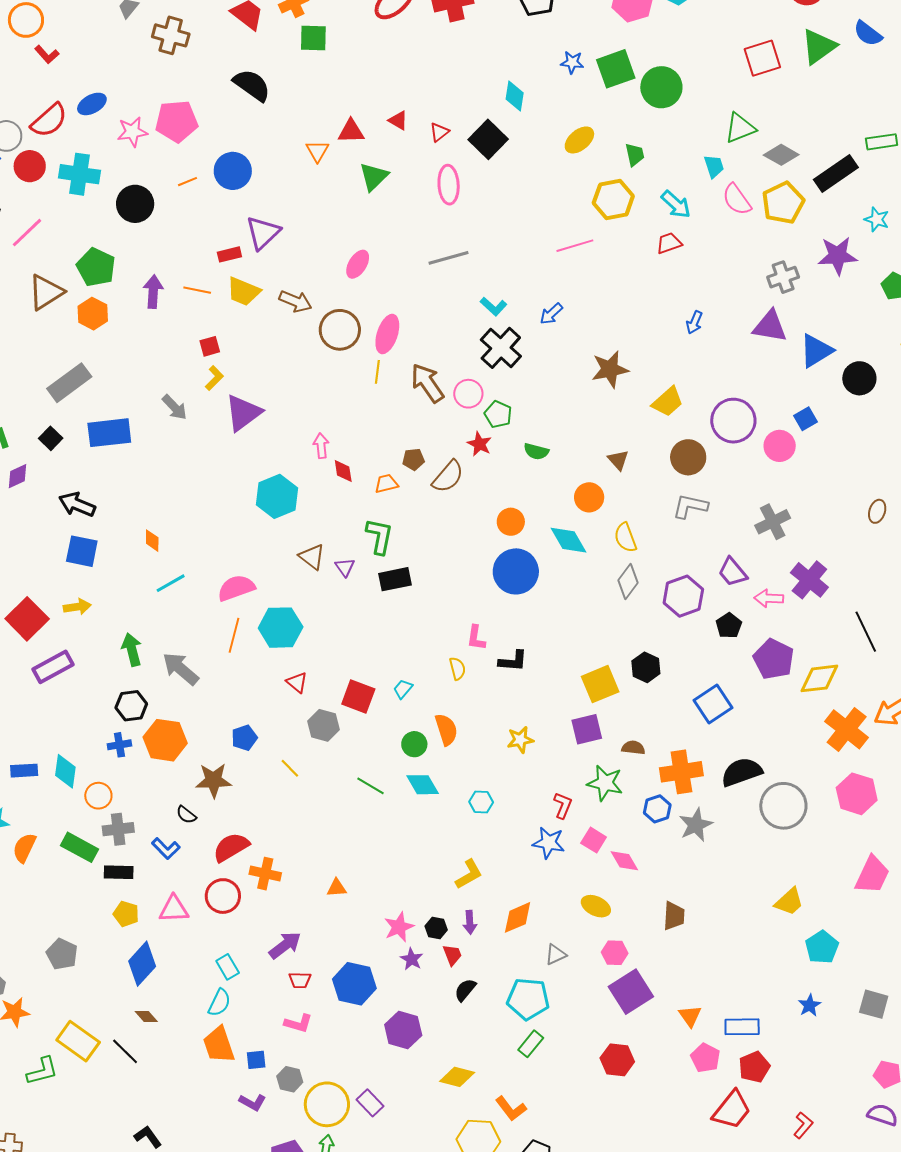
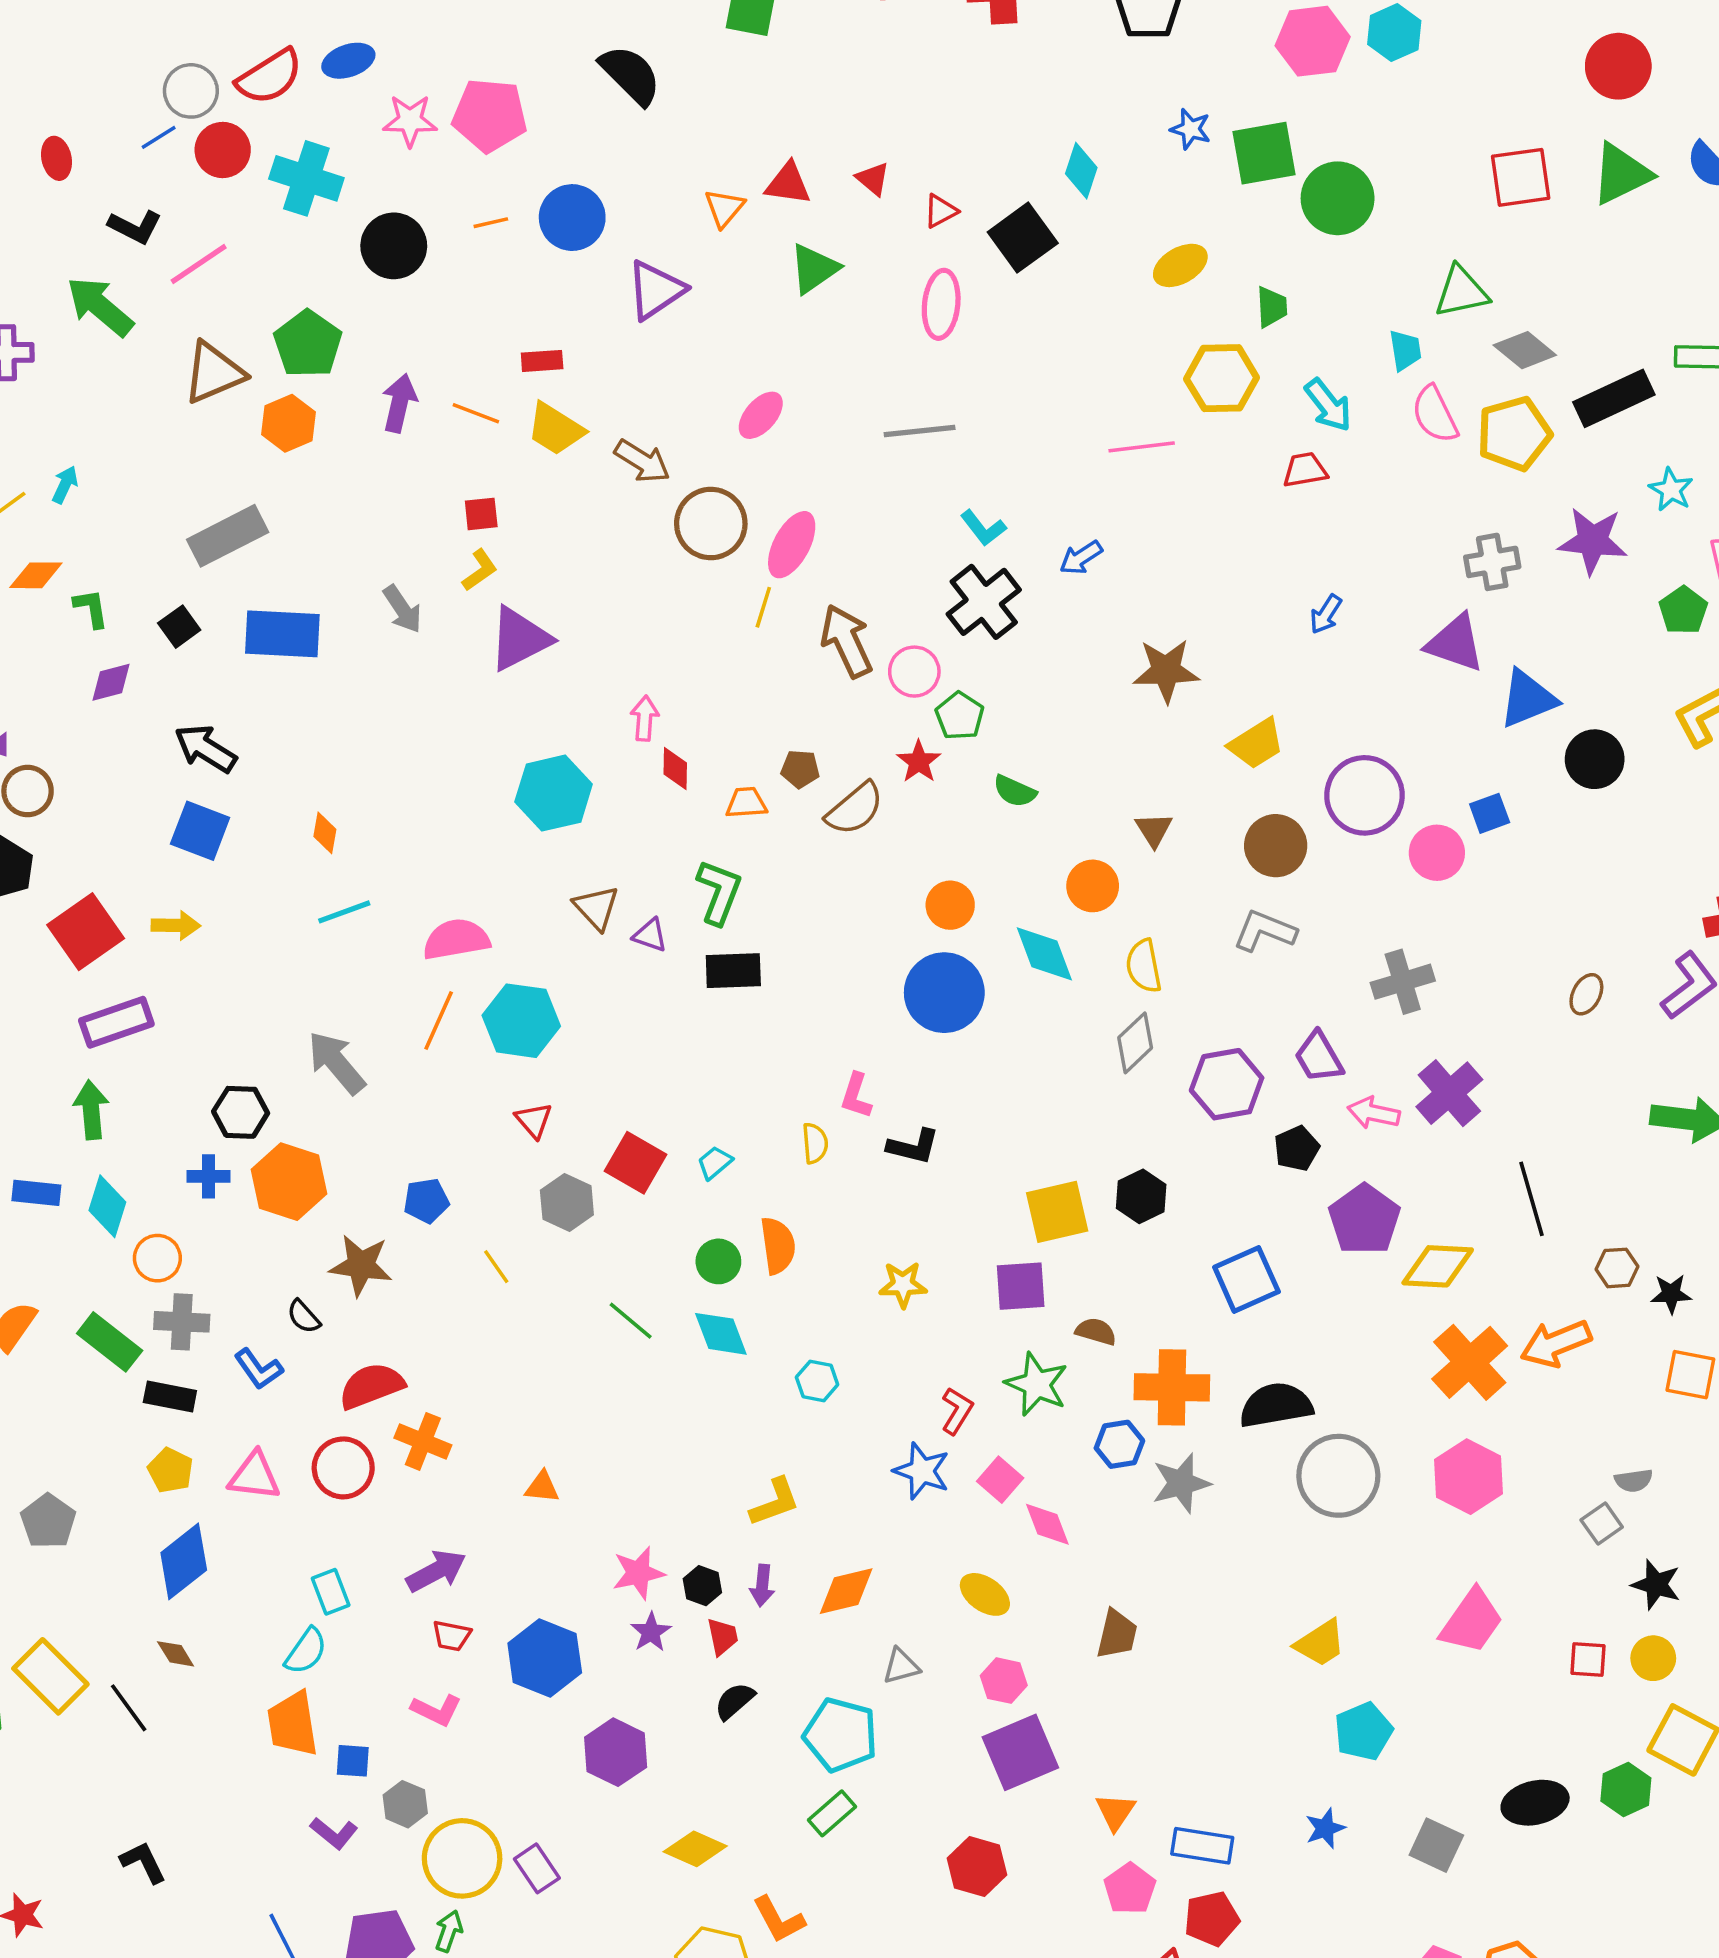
purple triangle: (263, 233) -> (656, 290), moved
purple triangle: (345, 567) -> (650, 935), turned -45
green arrow: (132, 650) -> (91, 1110), moved

